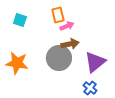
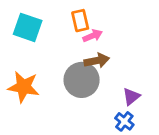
cyan square: (20, 20) -> (28, 27), size x1.5
purple triangle: (95, 62) -> (131, 97), moved, size x0.6

